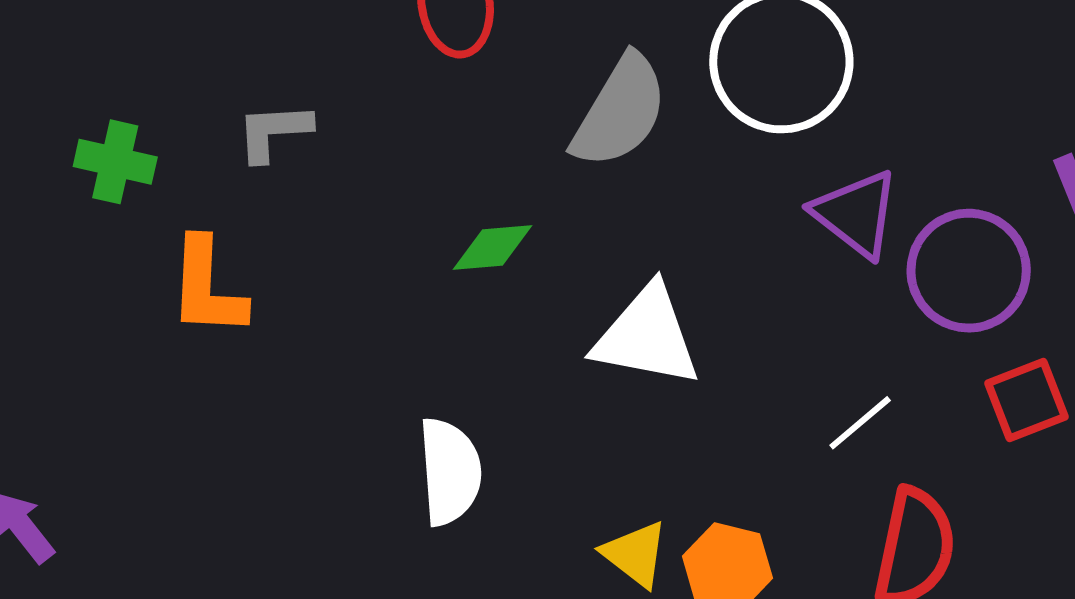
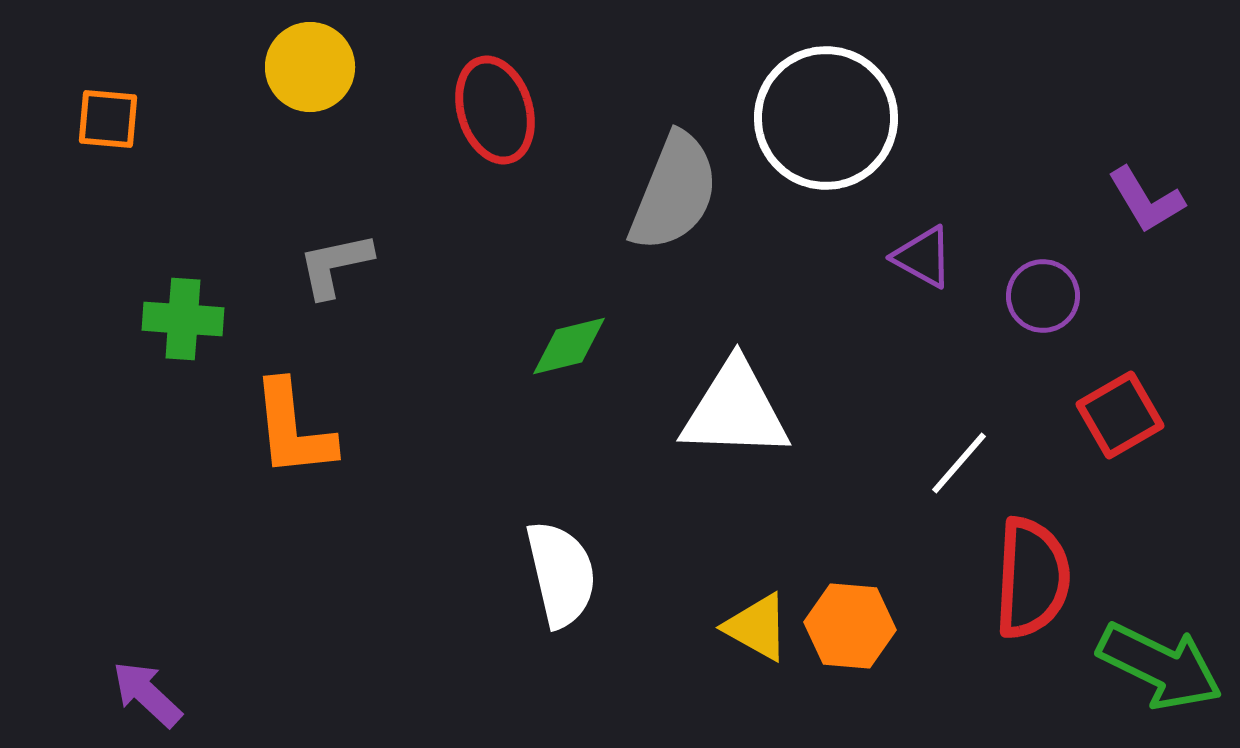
purple triangle: (856, 214) -> (923, 257), size x0.7
purple circle: (969, 271) -> (1043, 296), size x0.6

